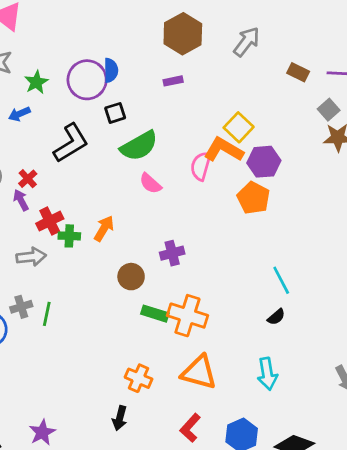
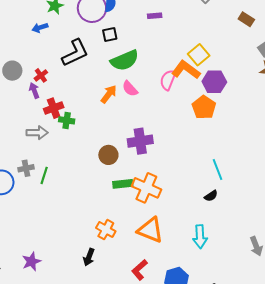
orange arrow: (104, 228) -> (109, 94), moved
purple cross: (172, 253) -> (140, 141), size x1.4
green rectangle: (155, 314) -> (123, 184), turned -30

